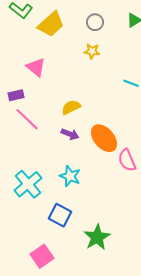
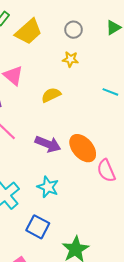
yellow semicircle: (71, 107) -> (51, 95), moved
purple arrow: (70, 134) -> (48, 144), size x1.4

